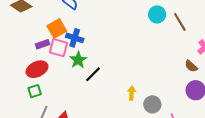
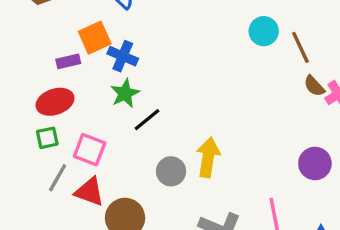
pink square: (58, 48) -> (90, 150), moved
brown semicircle: (191, 66) -> (314, 86), moved
yellow arrow: (132, 93) -> (208, 157), size x1.6
gray circle: (152, 104) -> (171, 171), moved

